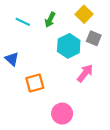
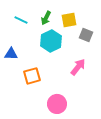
yellow square: (84, 14) -> (69, 20), moved, turned 35
cyan hexagon: (69, 46) -> (51, 41), moved
blue triangle: (12, 59) -> (11, 54), turned -40

